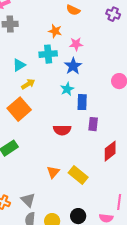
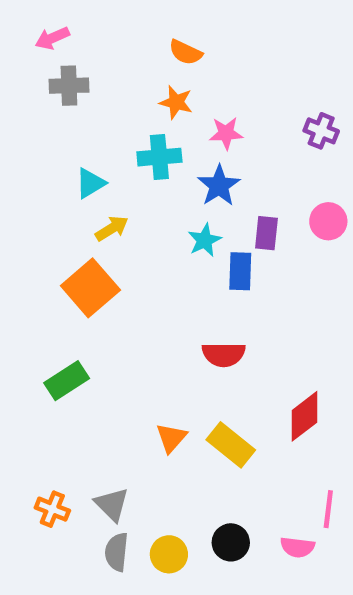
orange semicircle: (73, 10) -> (186, 52), moved
purple cross: (113, 14) -> (321, 131), moved
purple rectangle: (93, 124) -> (266, 233), moved
red semicircle: (62, 130) -> (224, 354), moved
red diamond: (110, 151) -> (305, 416), moved

